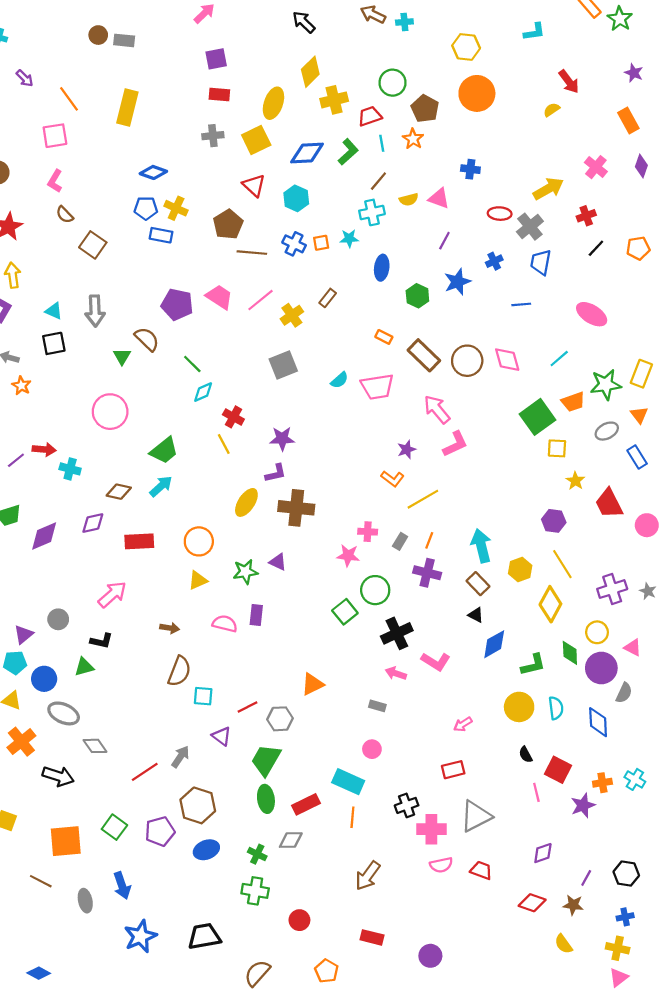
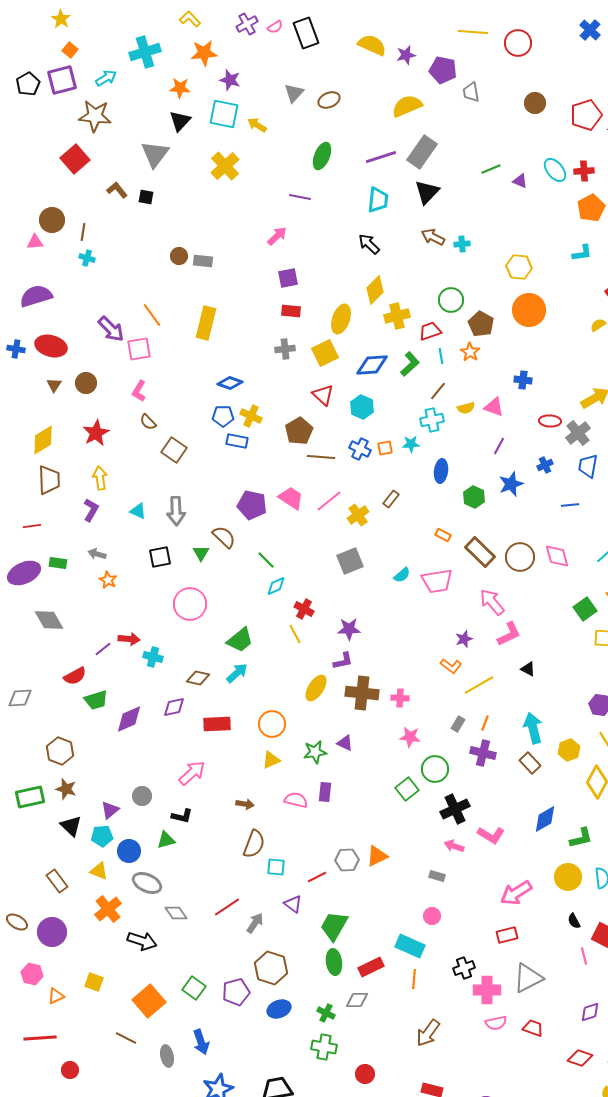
purple arrow: (25, 78) -> (111, 329), moved, size x1.6
black square: (54, 343) -> (160, 557), moved
green square: (537, 417) -> (585, 609), size x0.7
pink cross: (368, 532) -> (400, 698), moved
black triangle: (476, 615) -> (528, 669), moved
gray hexagon: (280, 719) -> (347, 860), moved
pink arrow: (463, 724) -> (516, 893), size x1.8
red line: (145, 772) -> (227, 907), moved
orange square: (66, 841) -> (149, 1001), turned -36

